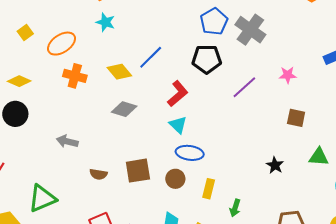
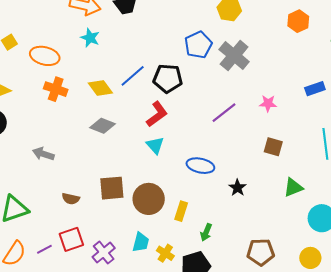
orange ellipse: (62, 44) -> (45, 56), turned 44
black pentagon: (207, 59) -> (168, 78), moved
blue ellipse: (190, 153) -> (200, 166), moved
green triangle: (319, 157) -> (293, 187), turned -30
black star: (275, 165) -> (237, 188), moved
brown semicircle: (98, 174) -> (71, 199), moved
brown circle: (175, 179) -> (149, 199), size x1.6

